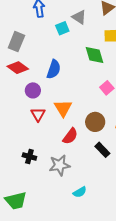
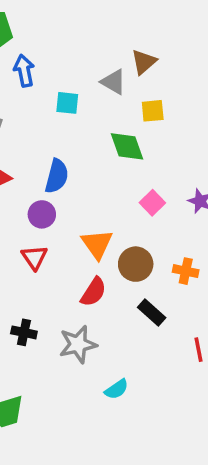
gray triangle: (79, 17) -> (113, 82), moved
cyan square: (62, 28) -> (67, 103), turned 32
purple circle: (33, 90) -> (42, 214), moved
orange triangle: (63, 108) -> (97, 244), moved

